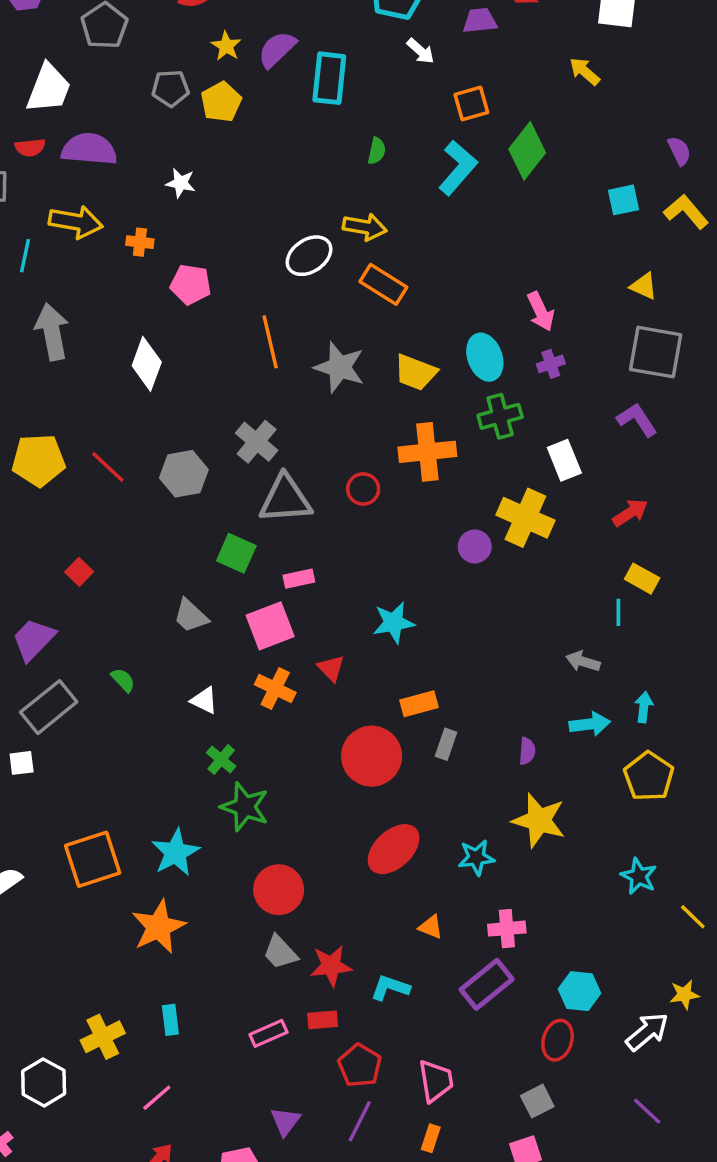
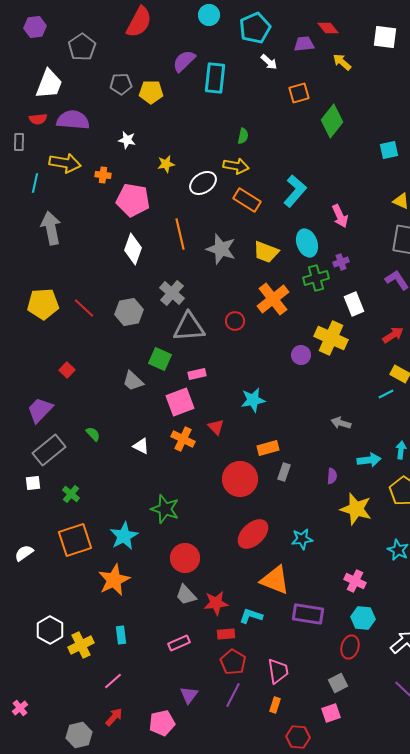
yellow star: (226, 46) -> (166, 164), moved, turned 30
yellow arrow: (585, 71) -> (342, 62), moved
yellow pentagon: (221, 102) -> (151, 92), turned 30
green semicircle: (377, 151) -> (243, 136), moved
cyan L-shape: (458, 168) -> (295, 191), moved
pink pentagon: (191, 284) -> (133, 200), size x1.4
white diamond: (147, 364) -> (133, 249), moved
purple cross: (551, 364) -> (341, 262), moved
orange cross: (427, 452) -> (273, 299), turned -32
cyan line: (618, 612) -> (386, 394), turned 63
gray trapezoid: (191, 616) -> (133, 381), moved
gray arrow: (583, 661) -> (341, 423), moved
green cross: (221, 760) -> (71, 494), moved
yellow star: (539, 820) -> (356, 509), moved
orange triangle: (431, 927) -> (275, 580), size x2.0
pink cross: (507, 929) -> (355, 581), moved, turned 30
purple rectangle: (487, 984) -> (308, 614), turned 48
red rectangle: (323, 1020) -> (226, 634), moved
white hexagon: (44, 1082) -> (50, 630), moved

